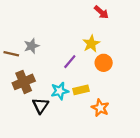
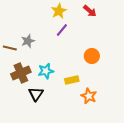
yellow star: (91, 44) -> (59, 11), moved
purple line: (70, 62) -> (62, 30), moved
cyan star: (60, 91) -> (46, 71), moved

